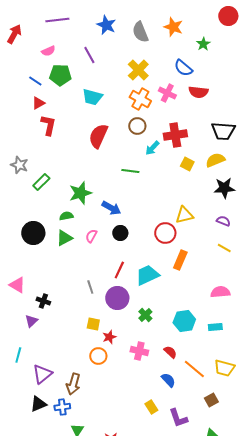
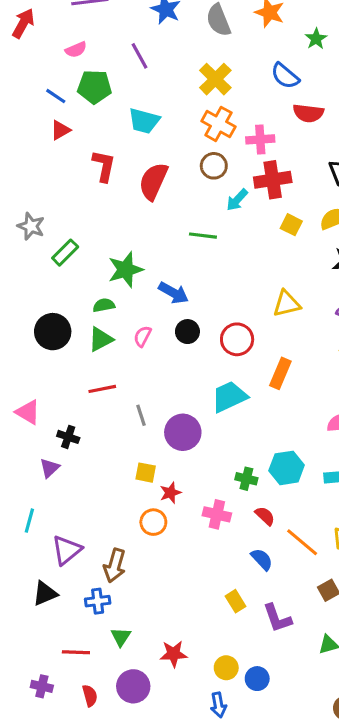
pink cross: (167, 93) -> (260, 139), moved, turned -30
red L-shape: (48, 125) -> (104, 166), moved
red circle: (165, 233) -> (237, 339), moved
red line: (119, 270) -> (102, 389), moved, turned 54
green cross: (145, 315) -> (246, 479), moved, turned -32
black triangle: (38, 404) -> (45, 593), moved

